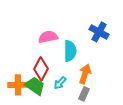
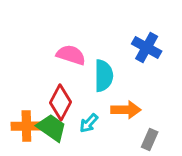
pink semicircle: (48, 37) -> (71, 55), turned 30
orange arrow: (85, 74) -> (126, 110), turned 72
gray rectangle: (84, 94) -> (150, 139), moved

